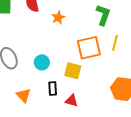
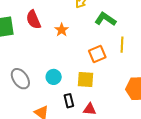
green L-shape: (103, 15) -> (105, 19), turned -65
orange square: (89, 48) -> (97, 54), size x0.7

